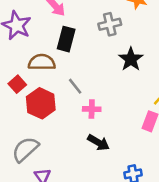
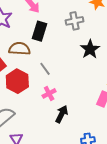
pink cross: (92, 109) -> (49, 93), moved, turned -32
black arrow: (98, 143) -> (62, 114), turned -96

